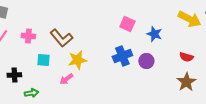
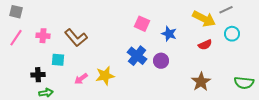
blue cross: (122, 56) -> (137, 56), turned -30
red semicircle: (186, 57) -> (205, 45), moved, turned -40
yellow star: (77, 60) -> (105, 76), moved
black cross: (14, 75) -> (38, 75), moved

